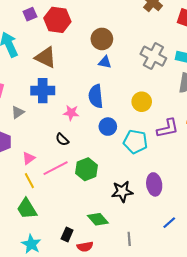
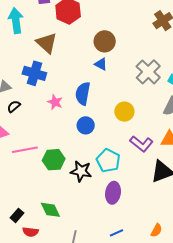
purple L-shape: (168, 128) -> (141, 144), turned 35
black semicircle: (62, 140) -> (14, 106), moved, turned 80
cyan pentagon: (135, 142) -> (108, 161), moved
black star: (122, 192) -> (81, 171), moved

